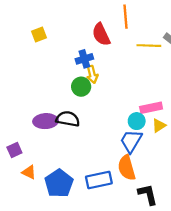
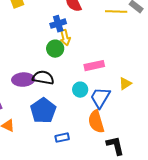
pink rectangle: (151, 108) -> (94, 66), moved
cyan circle: (137, 121) -> (80, 90), moved
blue rectangle: (99, 180) -> (62, 138), moved, size x0.6
blue pentagon: (59, 183) -> (43, 111), moved

